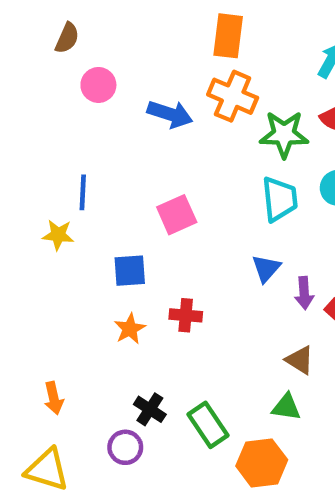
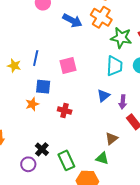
blue line: (83, 192) -> (36, 58), moved
purple arrow: (304, 293) -> (123, 102), moved
orange star: (130, 329) -> (32, 104), moved
brown triangle: (300, 360) -> (112, 139), turned 40

